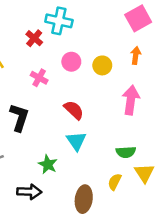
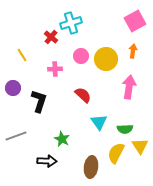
cyan cross: (59, 21) -> (71, 23), turned -30
yellow circle: (102, 65) -> (106, 59), size x1.5
pink cross: (39, 78) -> (55, 69), turned -32
cyan triangle: (76, 141) -> (99, 122), moved
yellow semicircle: (115, 182) -> (116, 153), size x1.5

